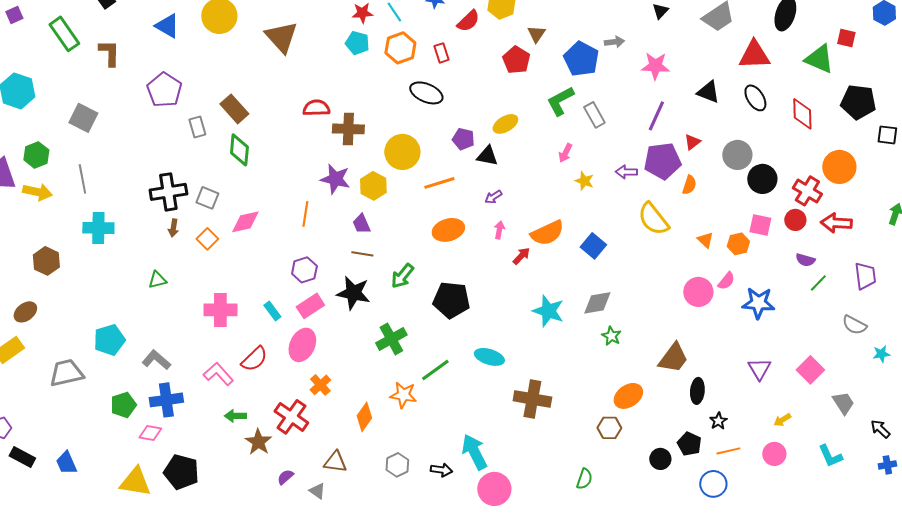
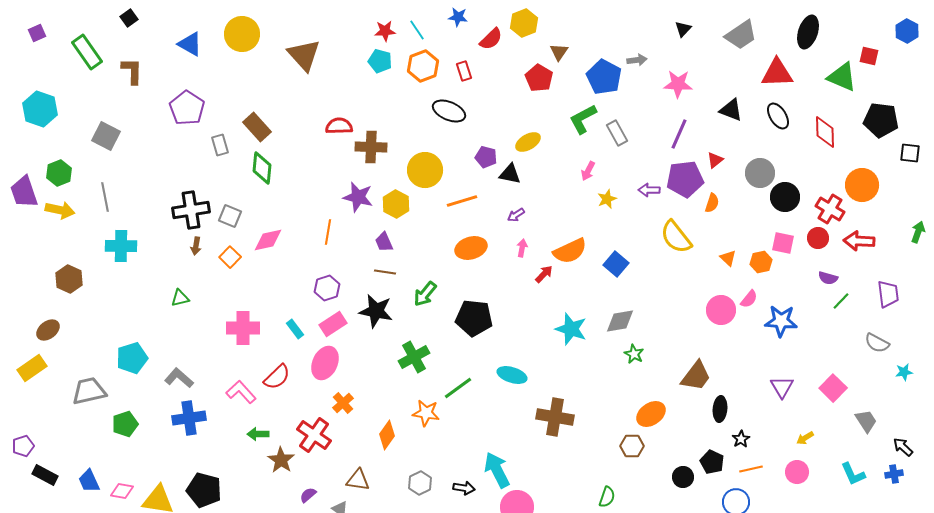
yellow star: (584, 181) -> (607, 199), turned 30
green pentagon: (123, 405) -> (125, 424), moved
pink diamond: (150, 433) -> (122, 491), moved
blue cross: (887, 465) -> (894, 474), moved

